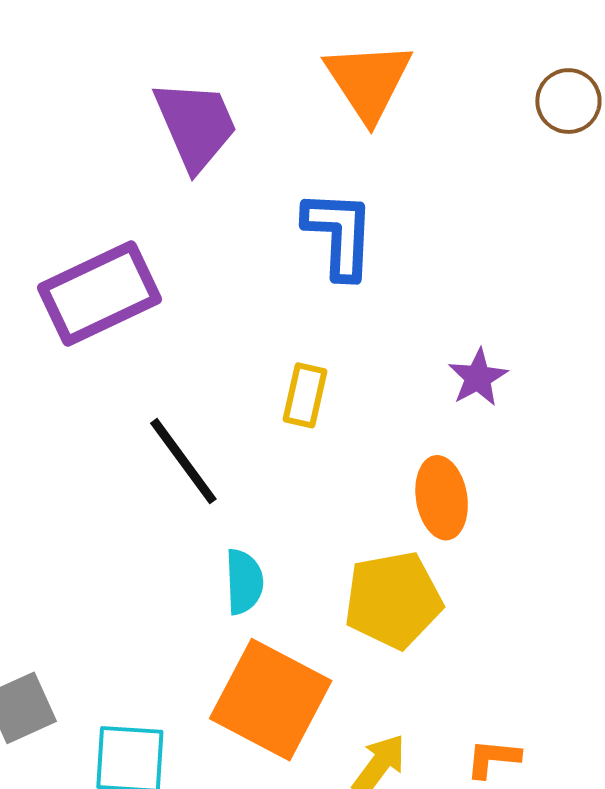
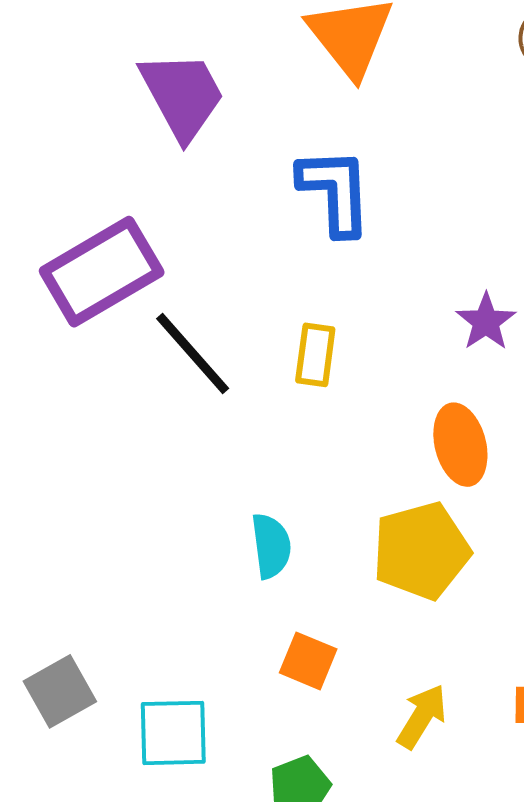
black line: (183, 461) -> (193, 353), moved
orange square: (271, 700) -> (308, 661), size x0.5

